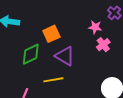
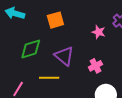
orange square: (51, 34) -> (55, 20), moved
pink cross: (103, 45) -> (95, 66), moved

